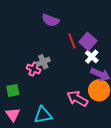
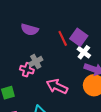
purple semicircle: (51, 20) -> (30, 30), moved
pink arrow: (77, 99) -> (57, 86), moved

